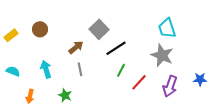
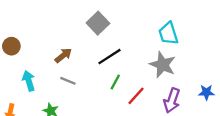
brown circle: (40, 29) -> (11, 46), moved
gray square: (99, 29) -> (98, 23), moved
gray line: (80, 69) -> (68, 81), turned -56

